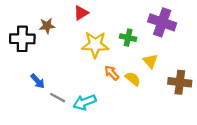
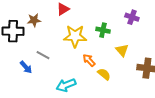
purple cross: (162, 22) -> (132, 17), size x0.6
yellow semicircle: (133, 79) -> (104, 74), moved
gray line: (58, 98) -> (43, 55), moved

